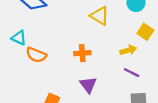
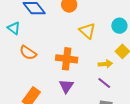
cyan triangle: (19, 38) -> (14, 28), moved
orange cross: (82, 53) -> (67, 59), size x1.5

